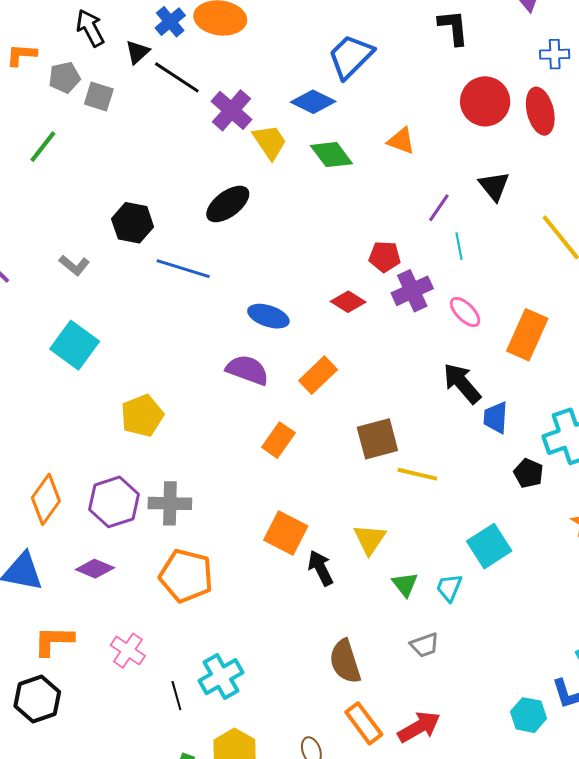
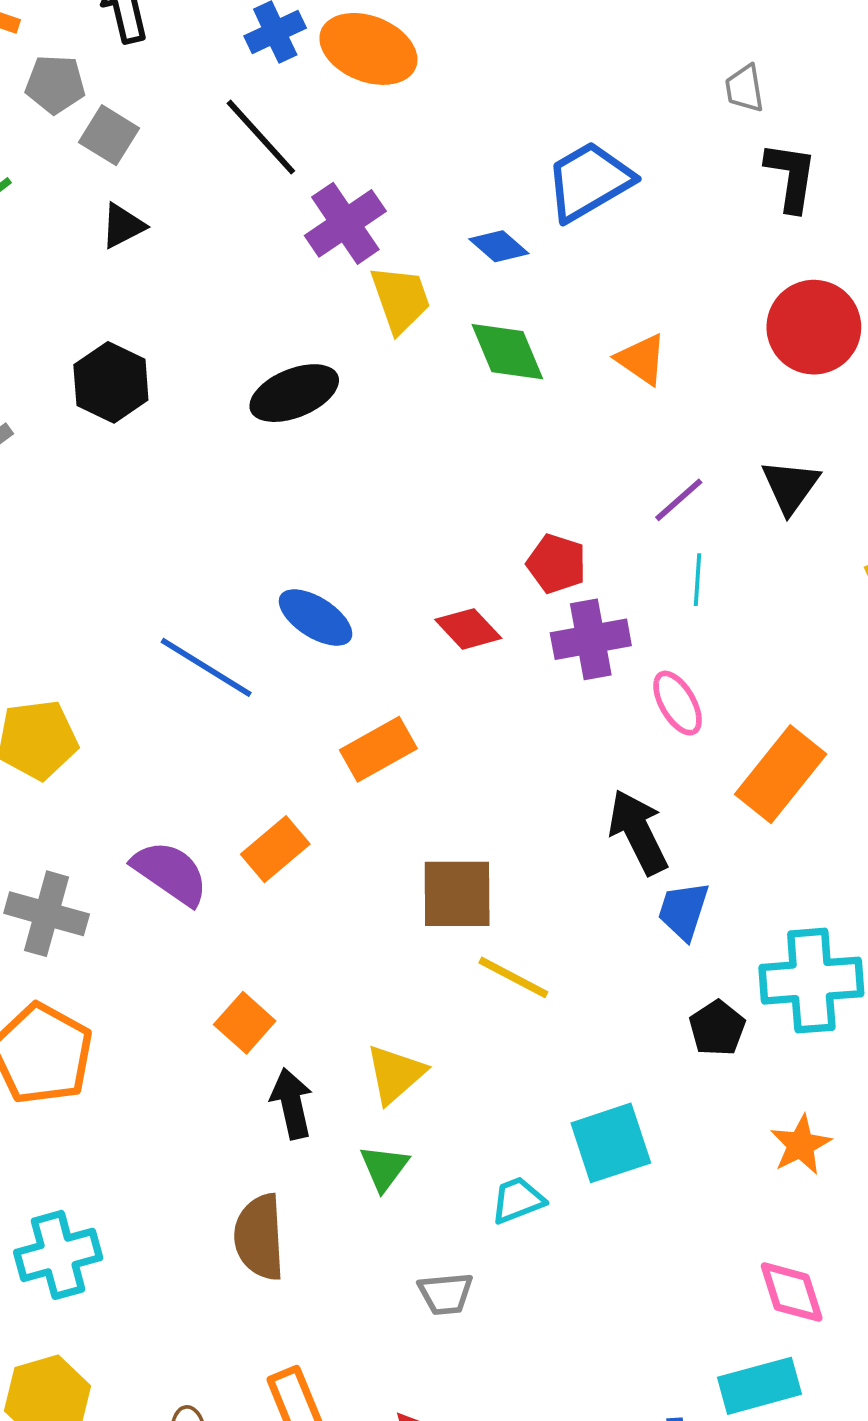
black triangle: (137, 52) -> (123, 226), moved
blue diamond: (313, 102) -> (499, 246), size x0.7
blue line: (183, 269) -> (206, 667), moved
purple semicircle: (247, 370) -> (170, 873), moved
orange square: (286, 533) -> (245, 1023), size x0.7
green triangle: (405, 584) -> (384, 1168), moved
cyan trapezoid: (449, 588) -> (518, 1200), turned 32
brown semicircle: (345, 661) -> (259, 1237), moved

